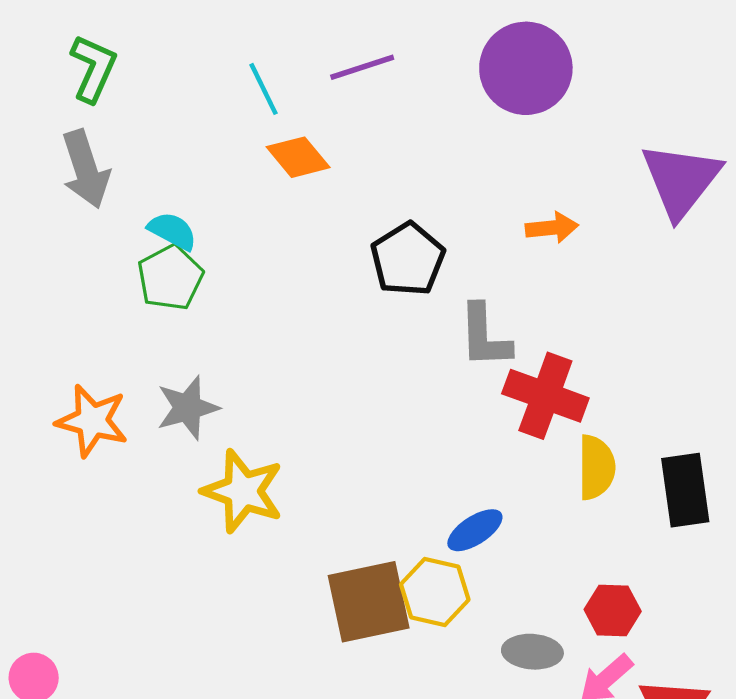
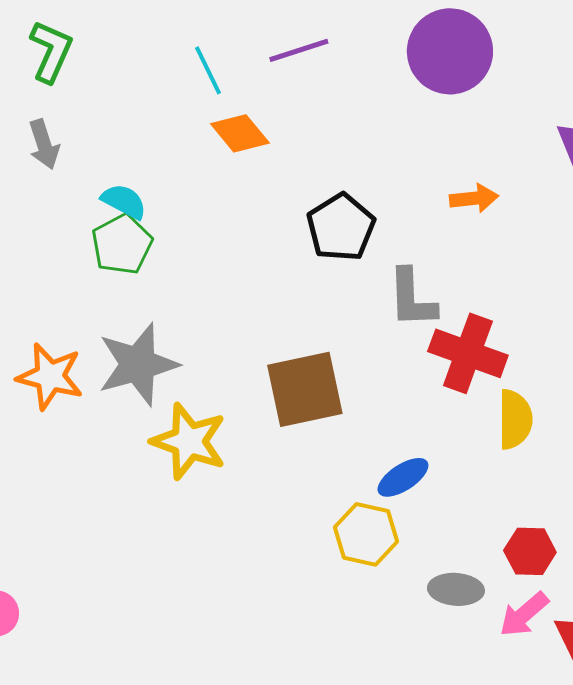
gray arrow: (86, 169) -> (44, 144), size x0.7
gray star: (188, 408) -> (138, 364), size x1.4
brown square: (369, 602) -> (305, 389), moved

